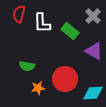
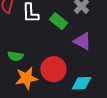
orange star: (38, 88) -> (26, 78), size x1.6

